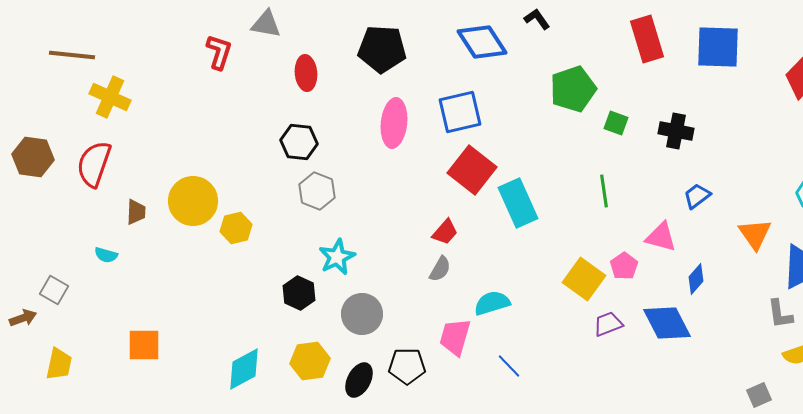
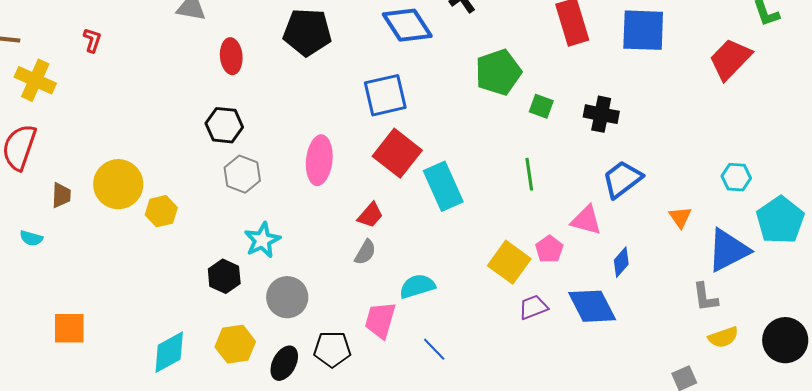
red L-shape: (219, 52) -> (92, 40), moved, size x0.7
pink ellipse: (394, 123) -> (319, 160), moved
blue trapezoid: (697, 196) -> (622, 179), size x1.5
orange triangle: (755, 234) -> (680, 217), size x0.7

